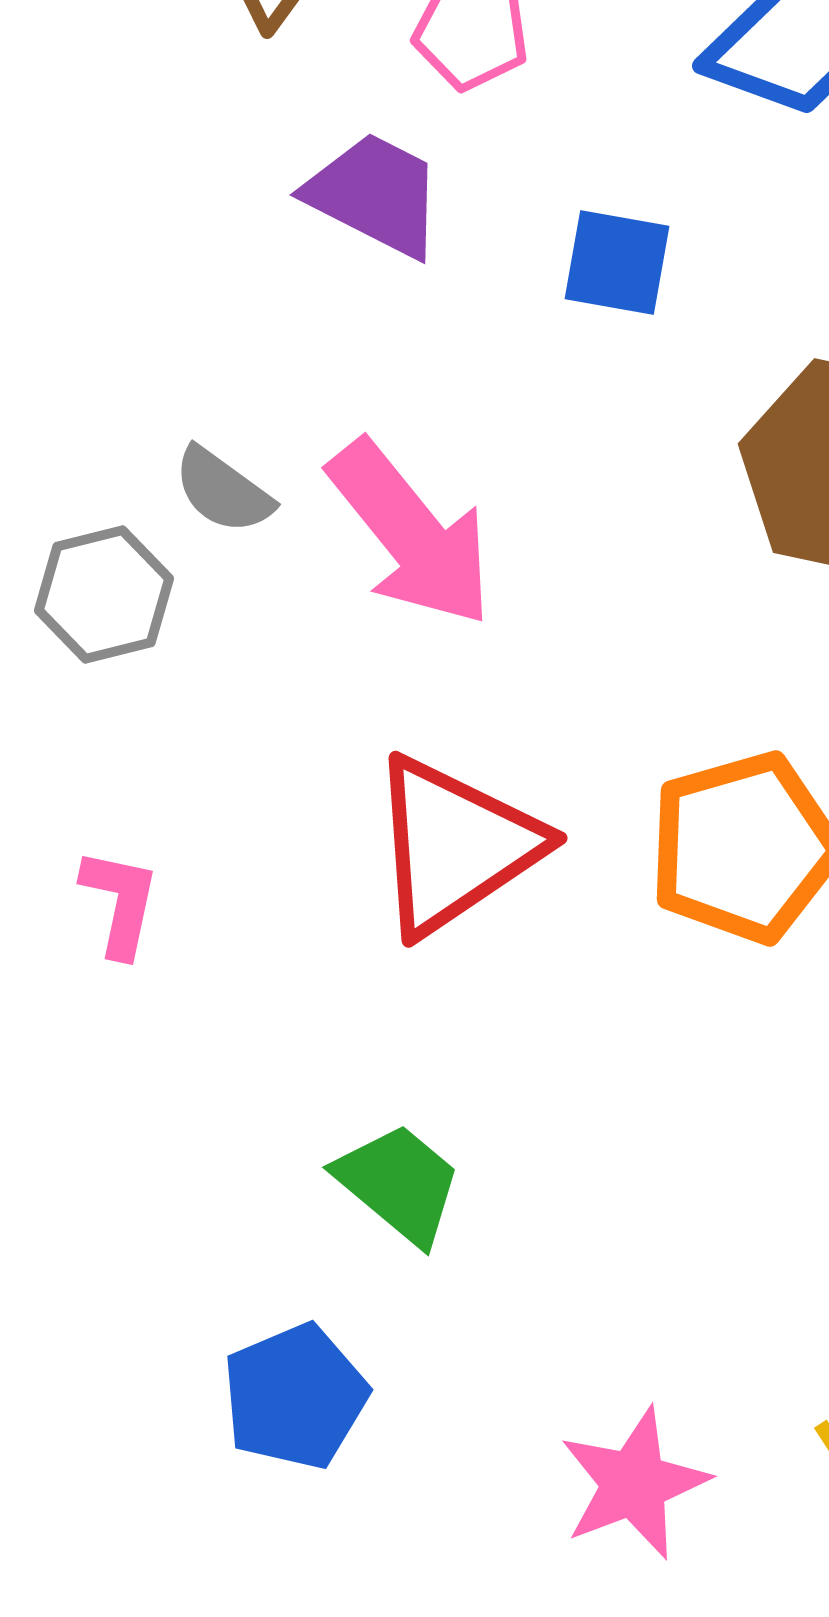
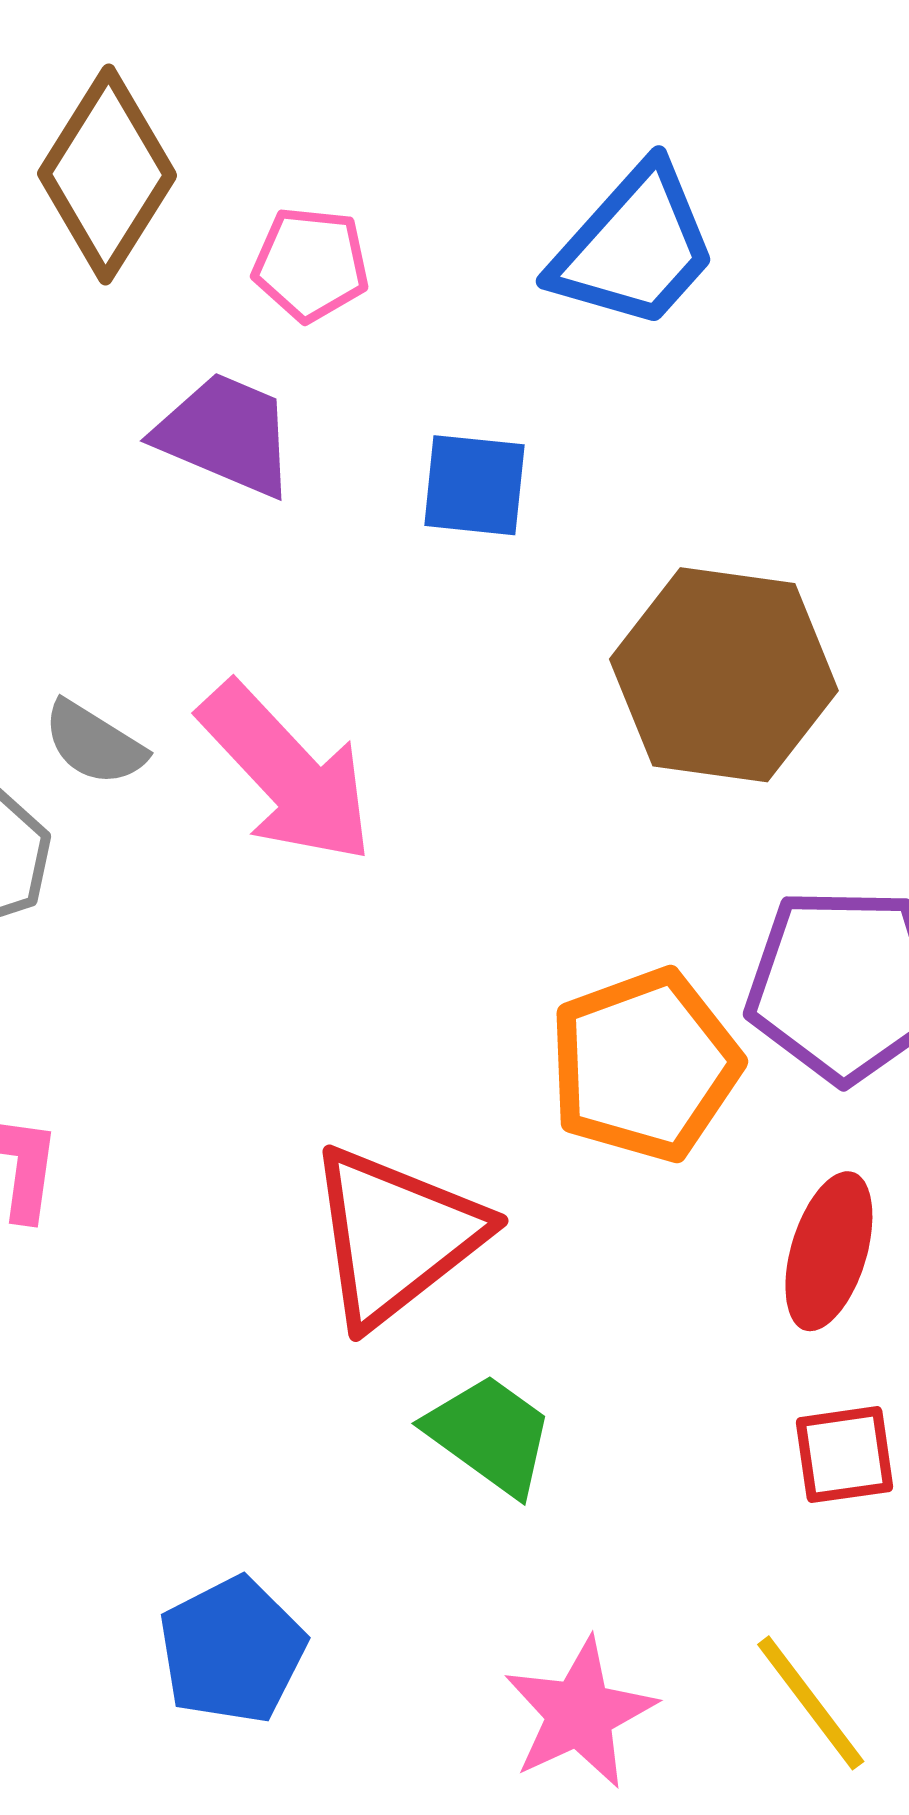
red triangle: (455, 846) -> (396, 1236), moved
green trapezoid: (399, 1184) -> (490, 1434), moved

